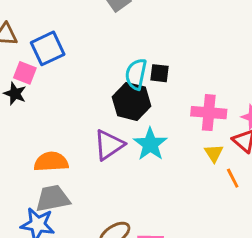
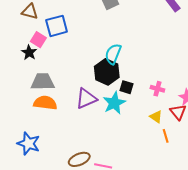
black square: (160, 73) -> (126, 87), moved
pink cross: (209, 113) -> (157, 89), size x0.6
yellow triangle: (214, 153) -> (156, 117), turned -32
gray trapezoid: (53, 198) -> (43, 82), moved

